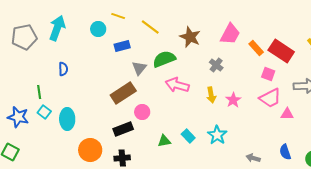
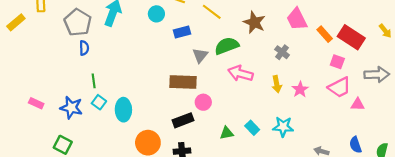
pink trapezoid: (230, 34) -> (297, 19), turned 125
gray pentagon: (24, 37) -> (78, 22), turned -30
blue semicircle: (63, 69) -> (84, 48), moved
brown rectangle: (123, 93) -> (183, 82), turned 35
cyan star: (217, 135) -> (283, 127), turned -30

